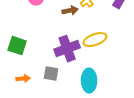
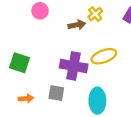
purple cross: (67, 49) -> (74, 66), turned 30

